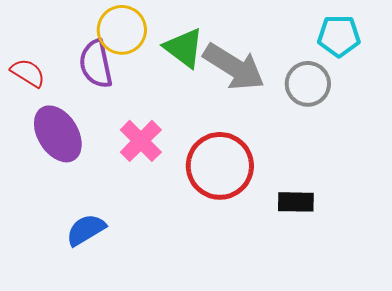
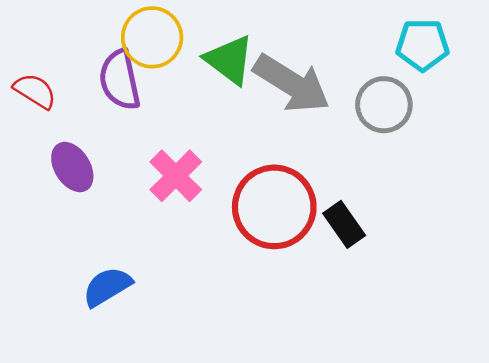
purple ellipse: (58, 134) -> (72, 167), size x0.7
black rectangle: (296, 202) -> (344, 224), moved, turned 54

